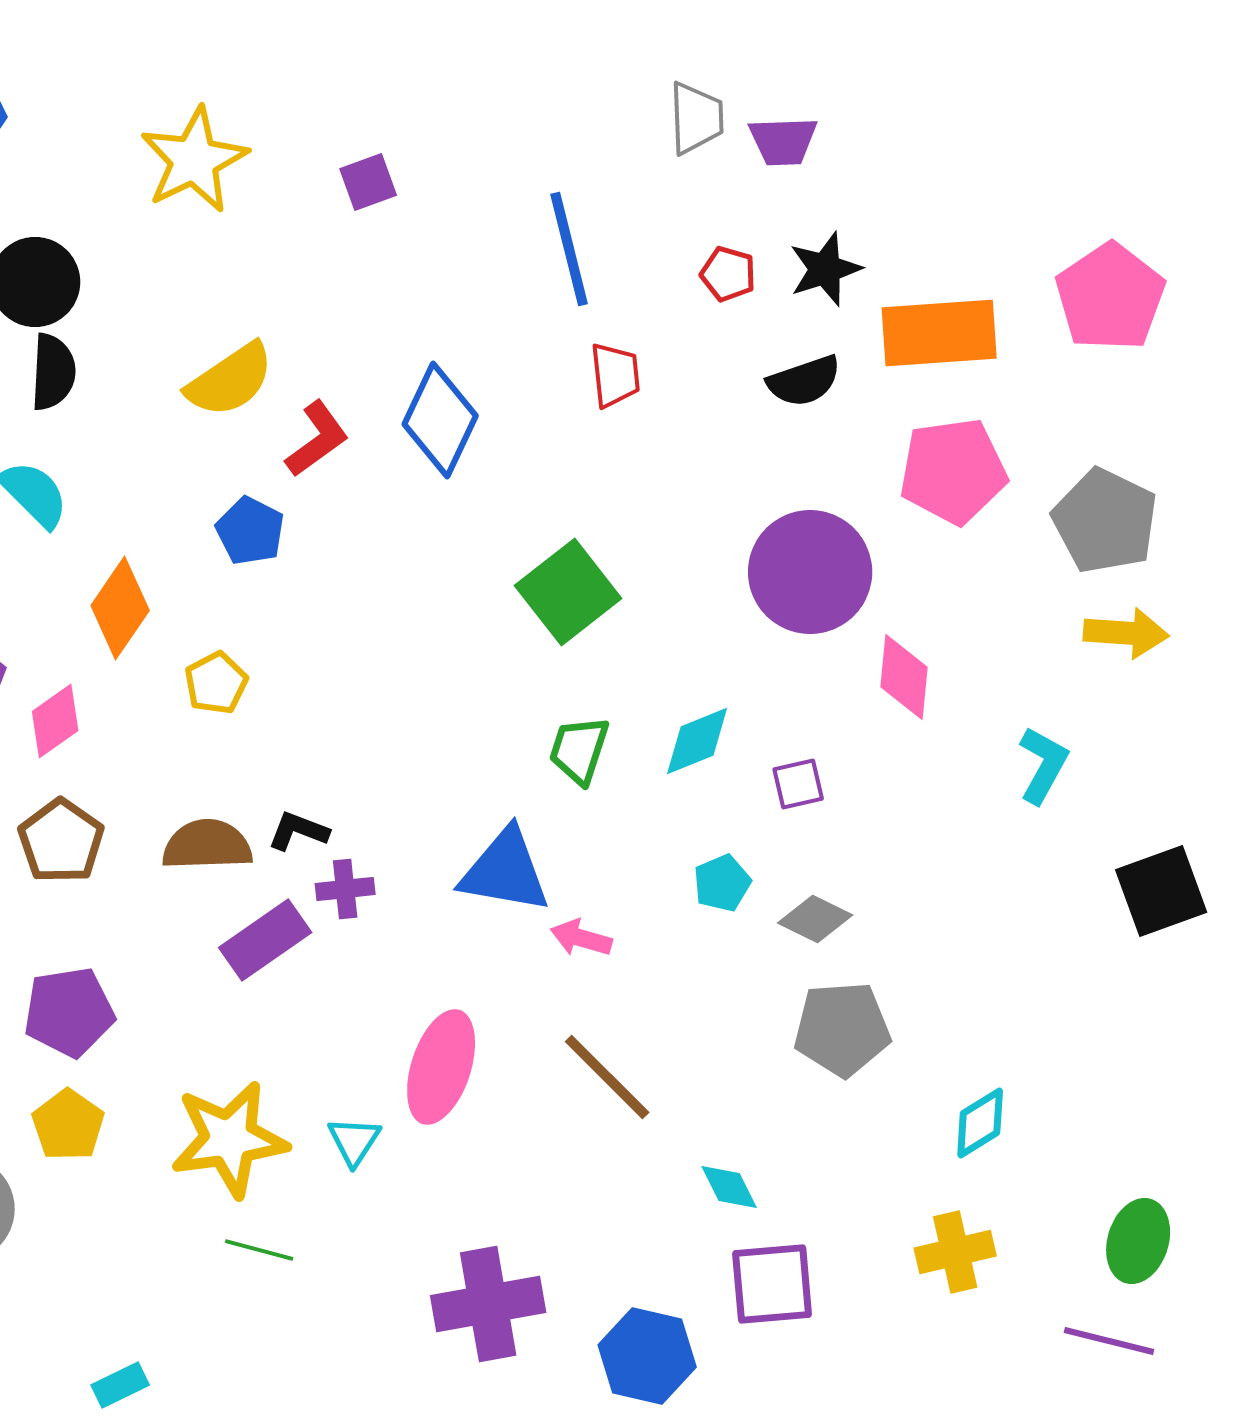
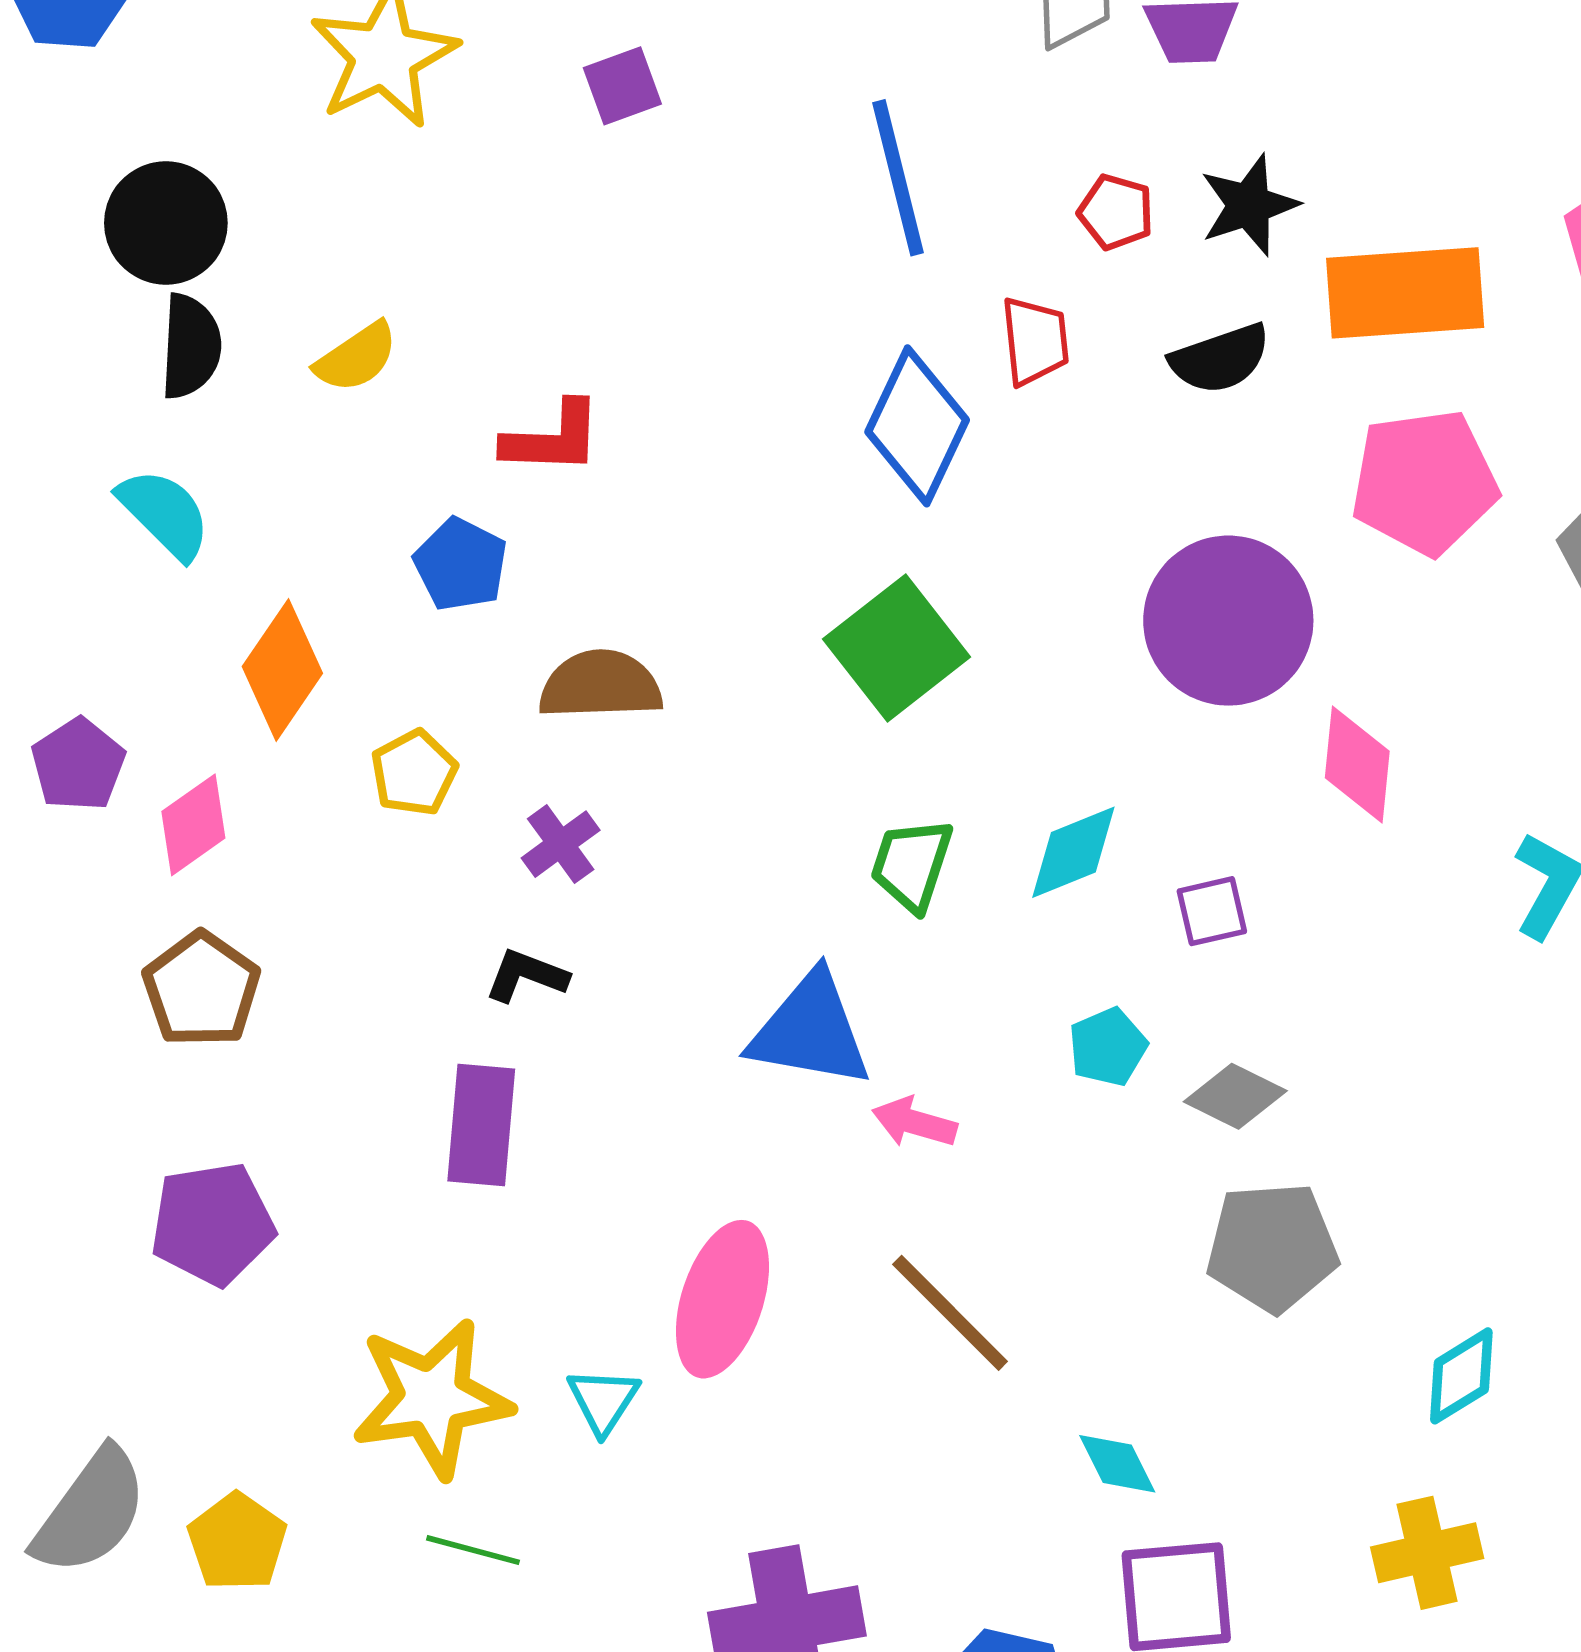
red trapezoid: (615, 375) -> (1035, 341), moved
yellow semicircle: (230, 380) -> (356, 357), moved, size x0.7
blue diamond: (440, 420) -> (917, 426), moved
red L-shape: (317, 439) -> (552, 438), turned 38
brown semicircle: (207, 845) -> (600, 685), moved
purple cross: (345, 889) -> (561, 844), moved, turned -30
purple rectangle: (265, 940) -> (481, 1125), turned -50
yellow pentagon: (68, 1125) -> (237, 1542), moved

